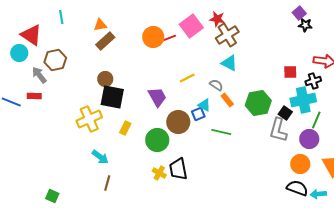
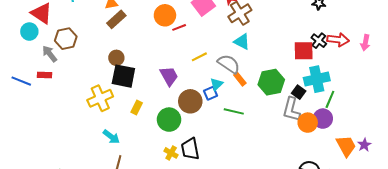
red line: (169, 38) -> (179, 27), moved
red square: (290, 72) -> (304, 51), size x1.5
black cross: (313, 81) -> (319, 41), moved, turned -35
gray semicircle: (216, 85) -> (229, 64), size x1.6
cyan triangle: (204, 105) -> (217, 84), turned 48
orange circle: (300, 164) -> (308, 123), moved

